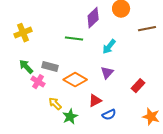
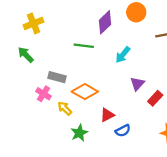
yellow cross: (23, 33) -> (33, 23), moved
green arrow: (26, 67) -> (26, 55), moved
purple triangle: (107, 73) -> (137, 84), moved
yellow arrow: (55, 104) -> (65, 108), moved

